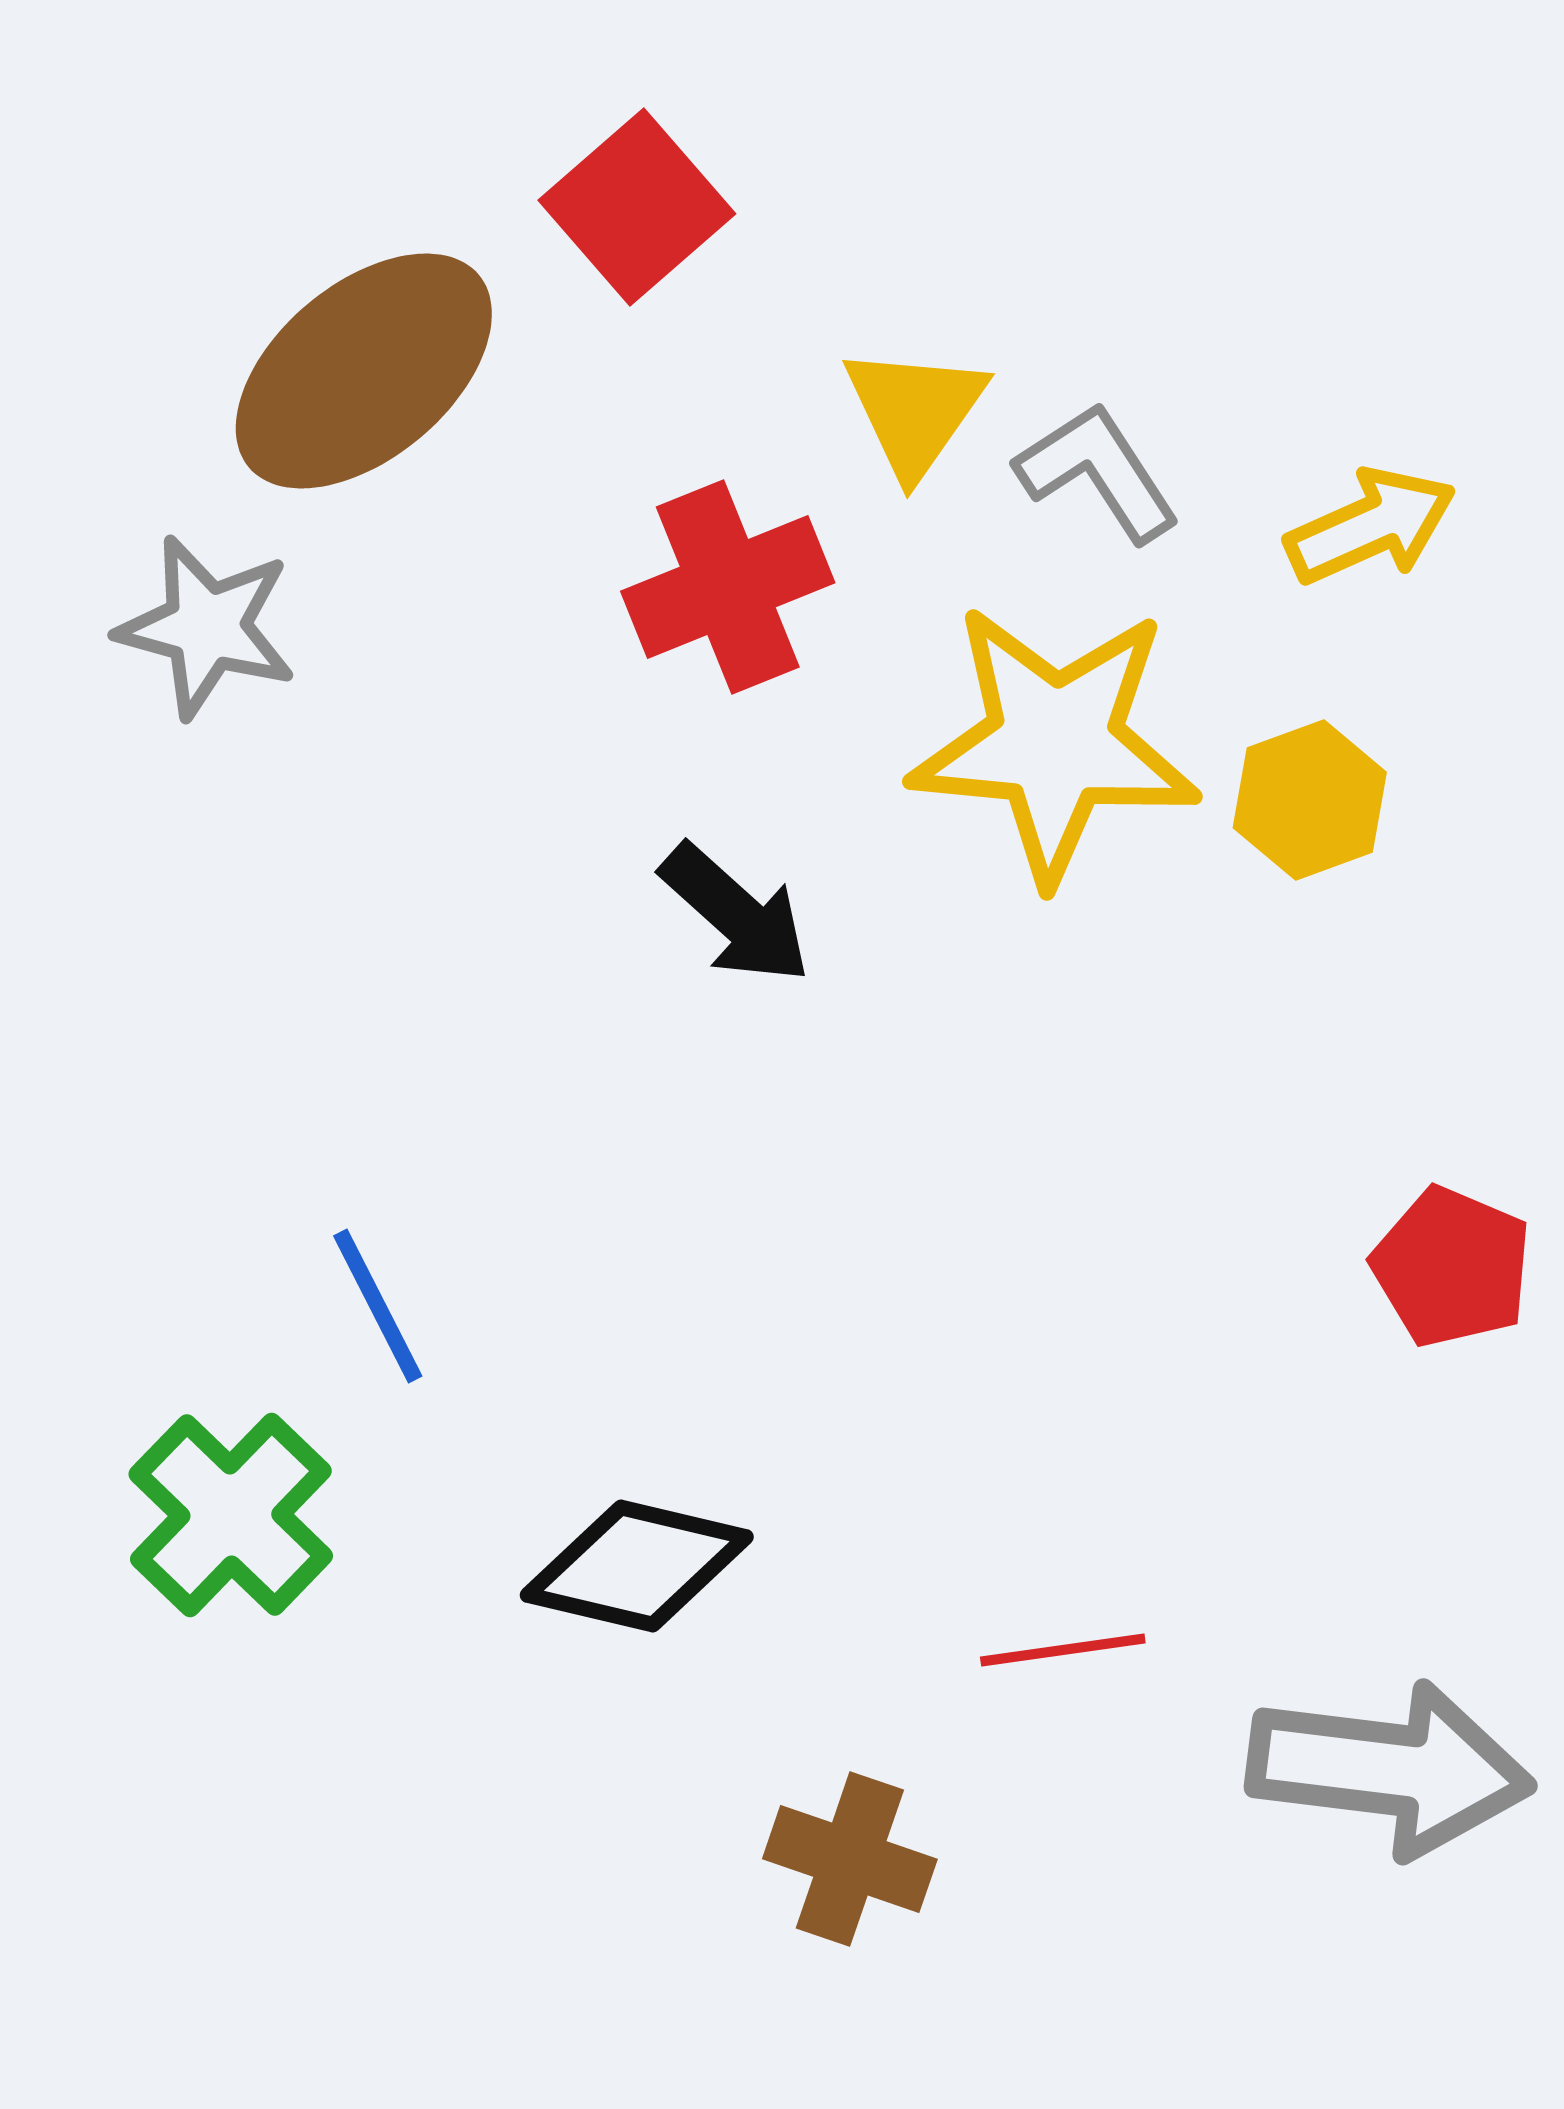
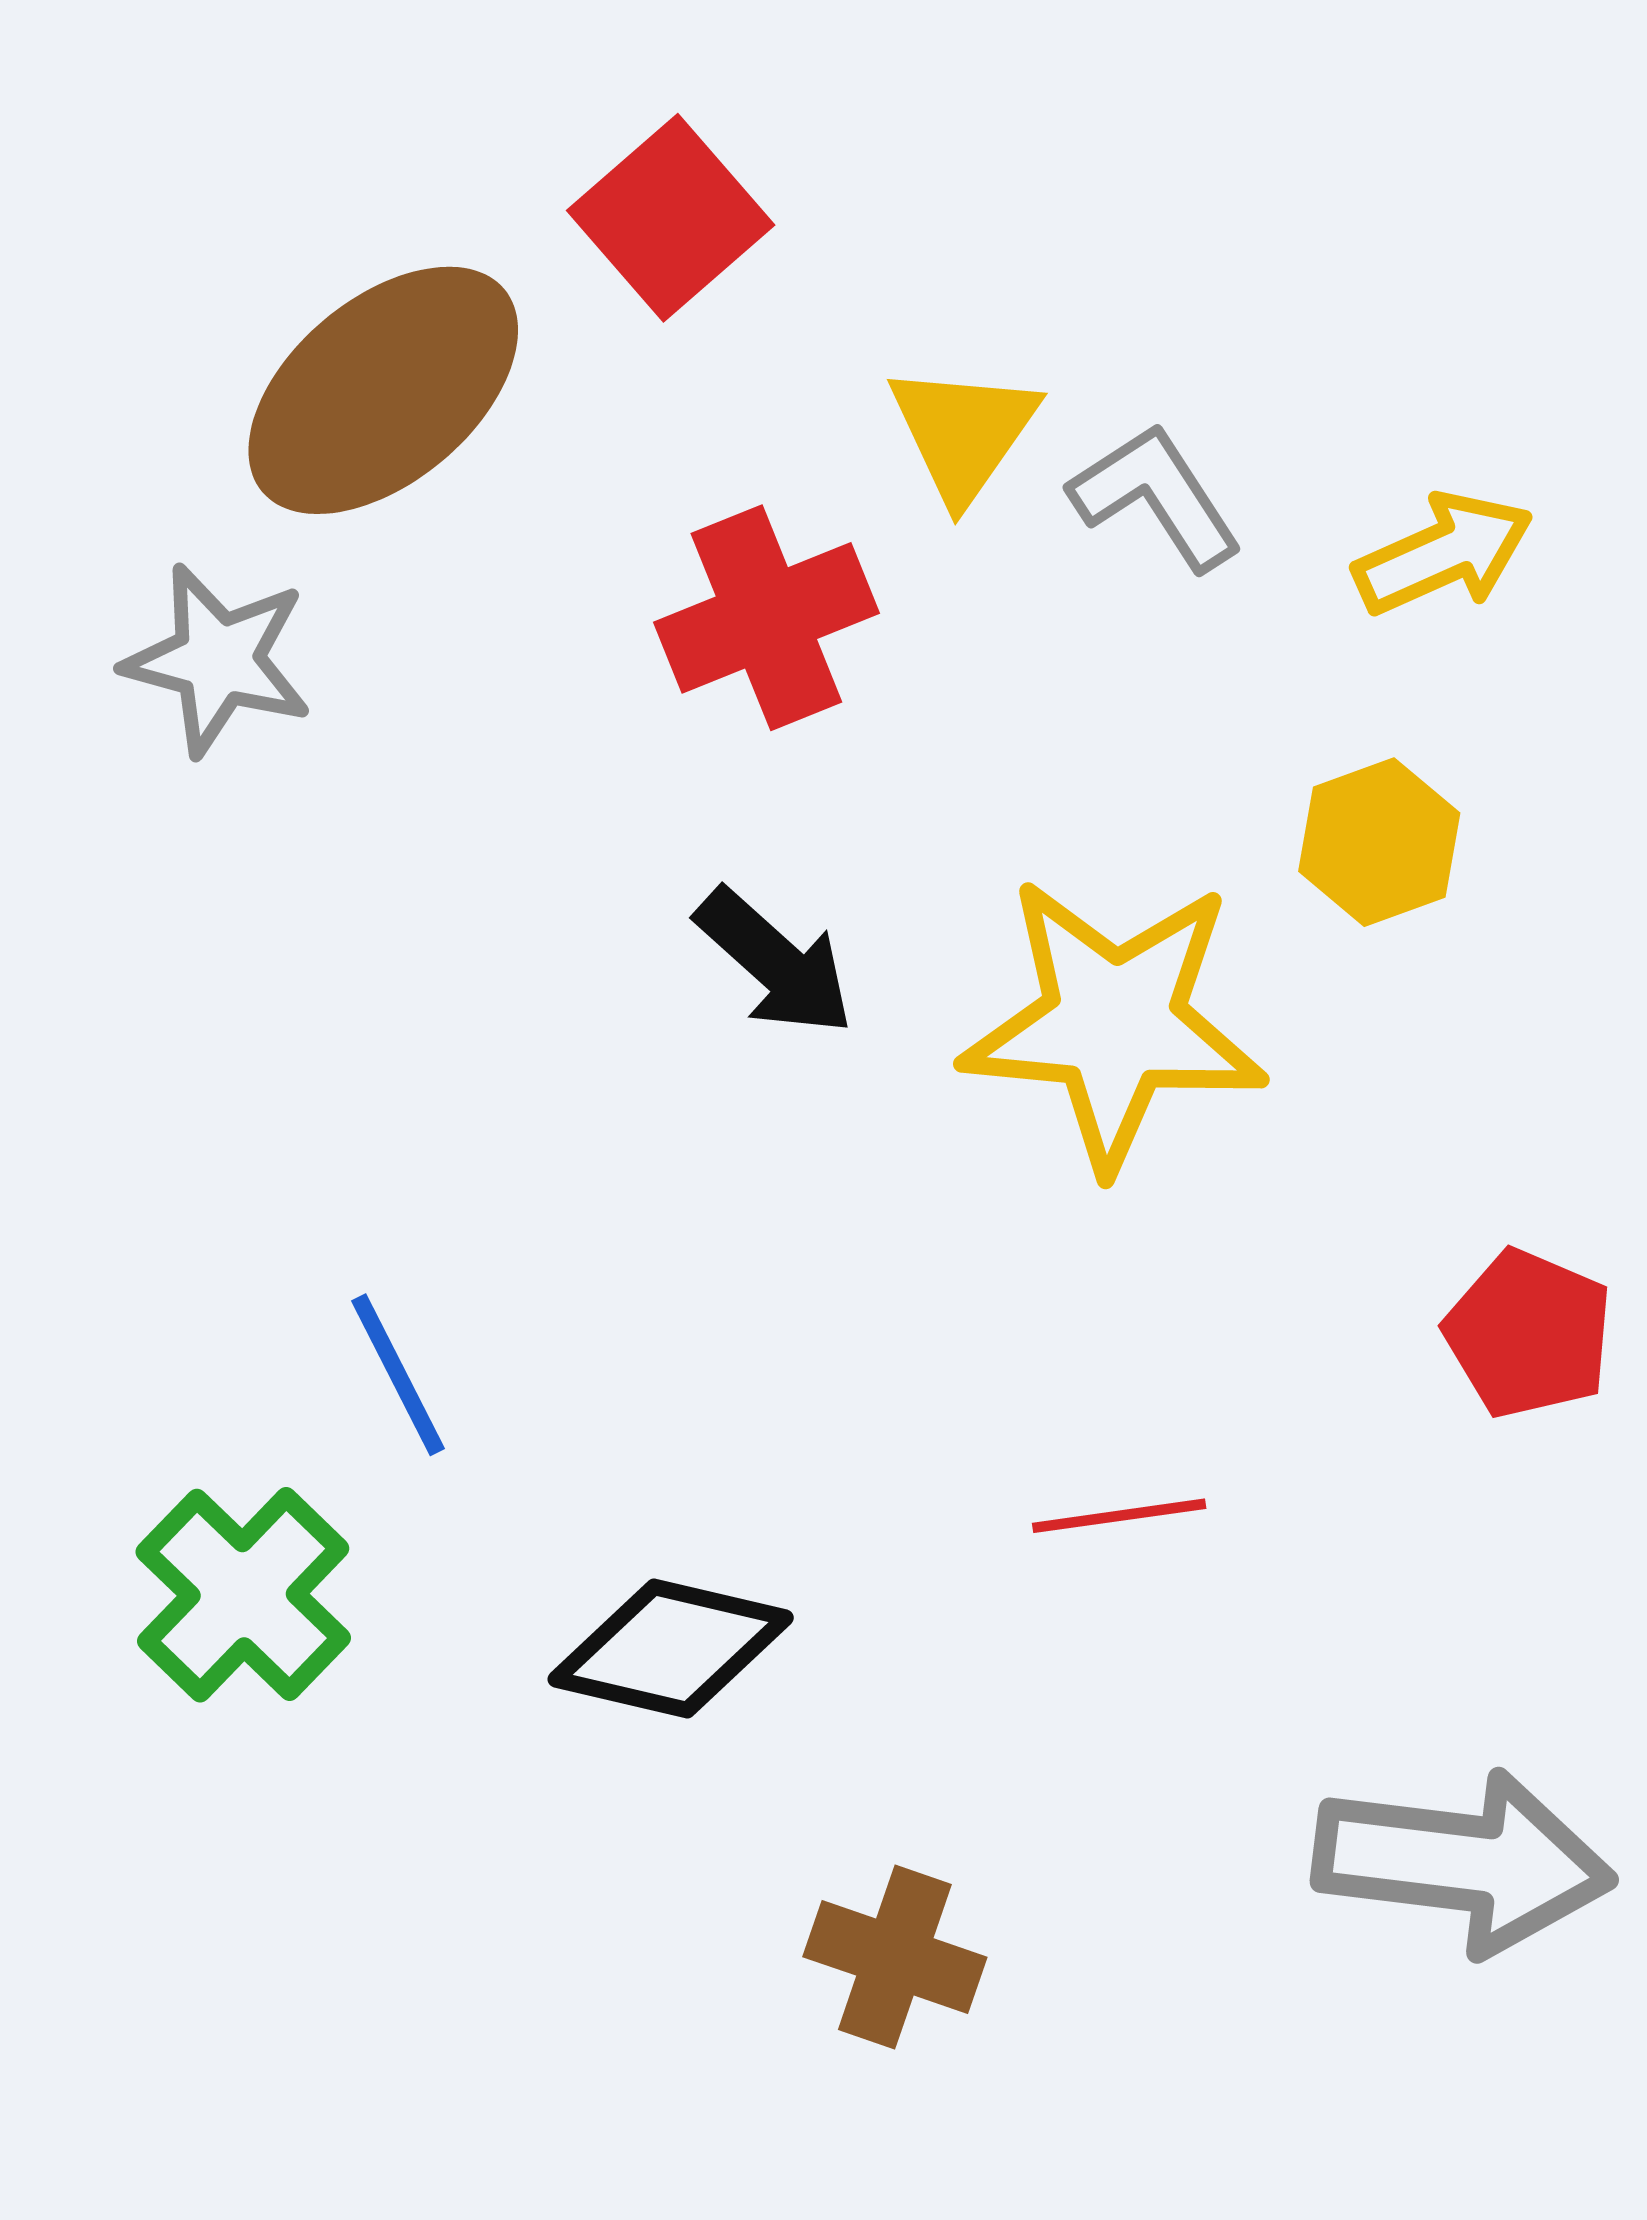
yellow star: (1055, 743) -> (1114, 1023), moved
red line: (1063, 1650) -> (1119, 1516), moved

